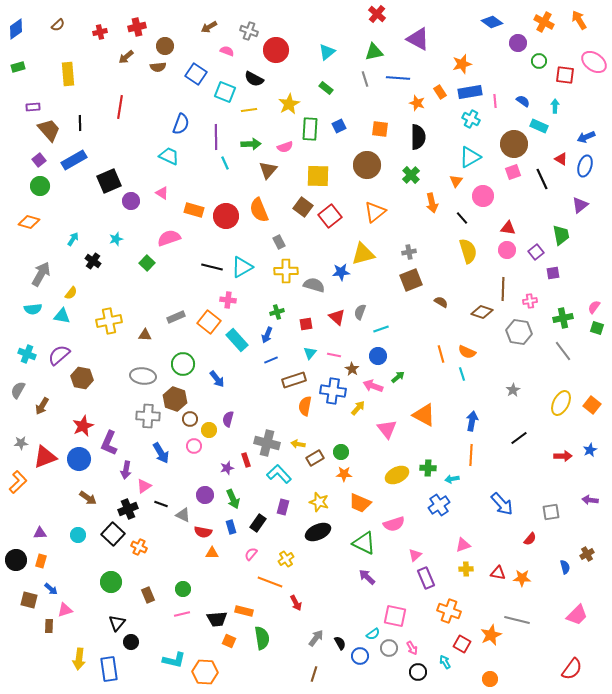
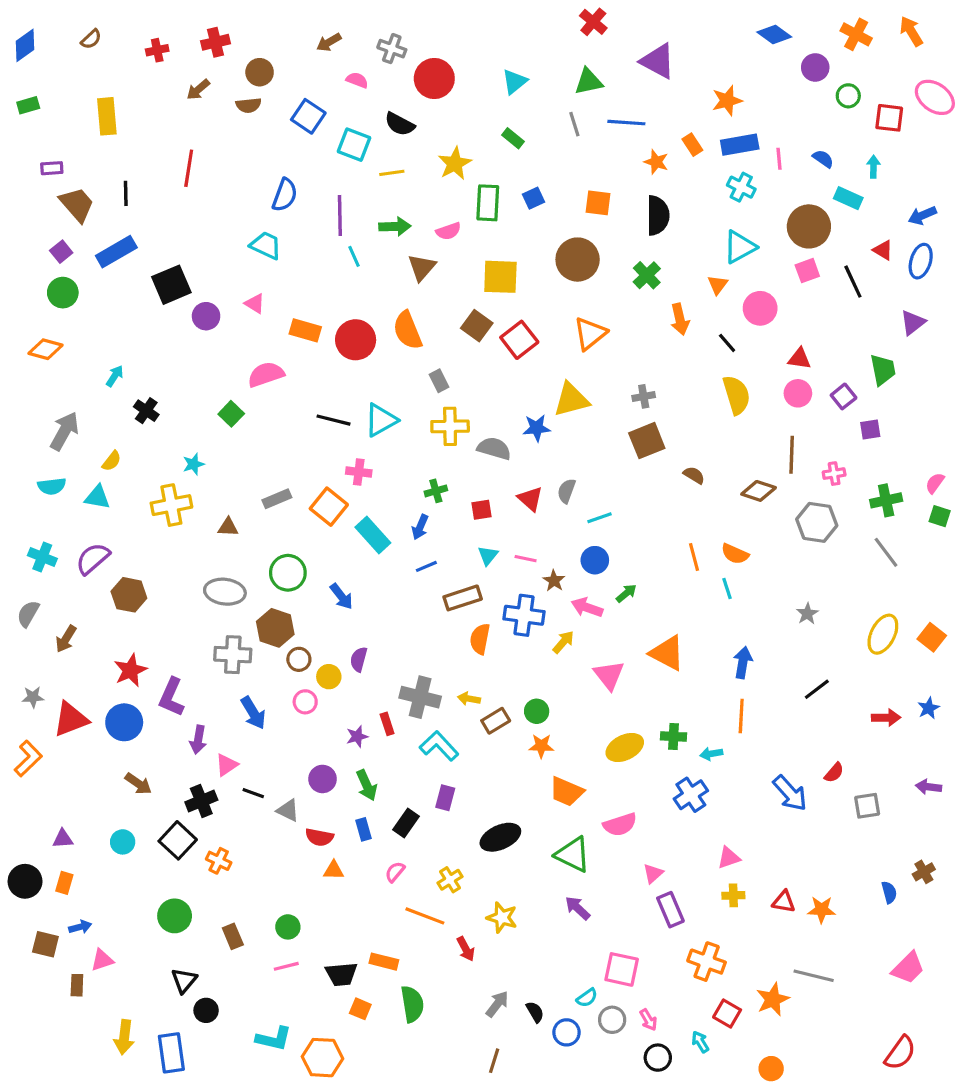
cyan star: (116, 239) -> (193, 464), moved
yellow star: (319, 502) -> (502, 917), moved
red semicircle: (530, 539) -> (834, 773), moved
blue arrow: (51, 589) -> (80, 927), turned -56

